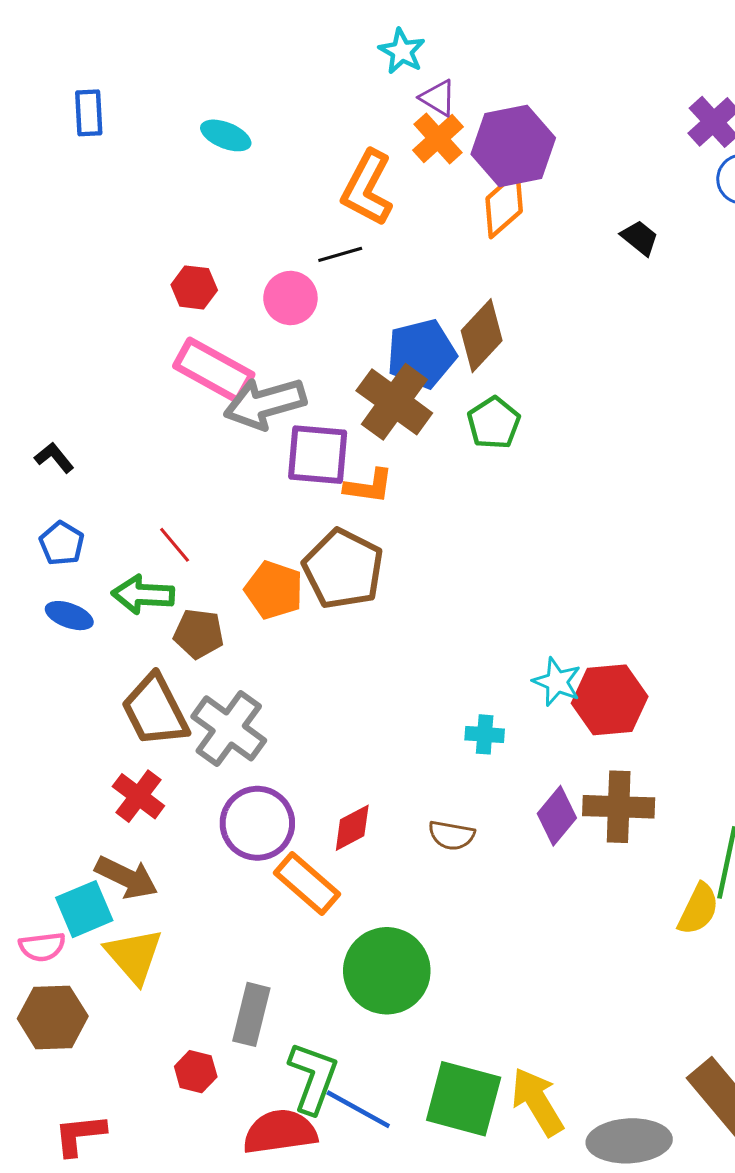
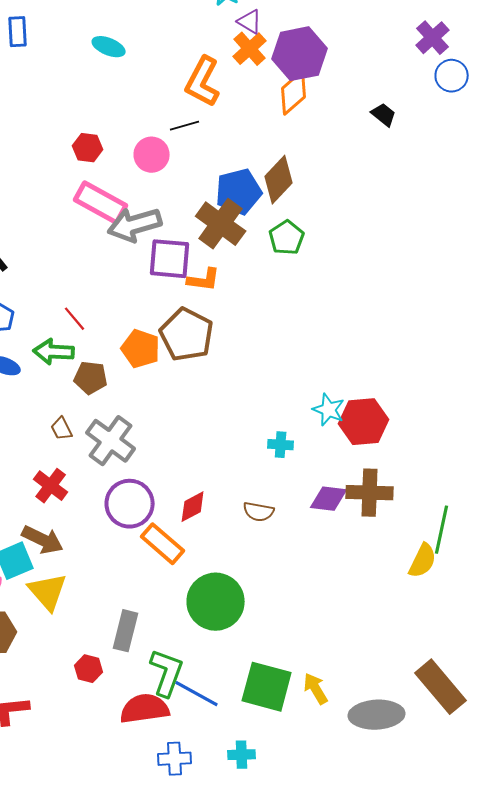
brown trapezoid: (155, 710) -> (62, 429), size x0.5
purple diamond: (557, 816) -> (329, 499), turned 57
yellow arrow: (537, 1102) -> (316, 689), size x0.7

